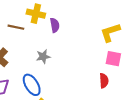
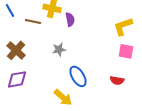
red semicircle: (104, 81) -> (117, 80), moved, turned 104
blue ellipse: (32, 85) -> (78, 76), moved

